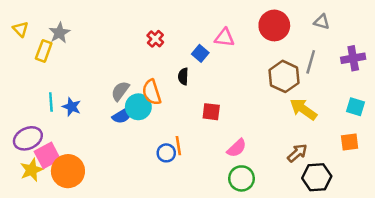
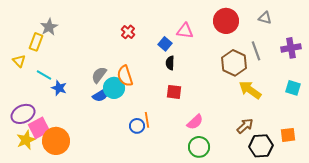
yellow triangle: (21, 29) -> (19, 61), moved
gray line: (311, 62) -> (256, 51), turned -36
black semicircle: (183, 76) -> (170, 63), moved
cyan line: (51, 102) -> (44, 75), moved, turned -56
orange square: (350, 142) -> (288, 135), moved

